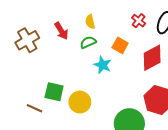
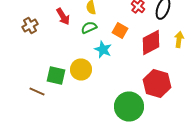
brown cross: (27, 40) -> (30, 26), size x0.7
yellow circle: (80, 102) -> (81, 70), moved

